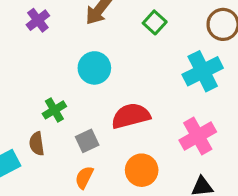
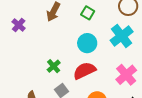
cyan circle: (94, 68) -> (87, 43), moved
green cross: (54, 110) -> (54, 66), moved

